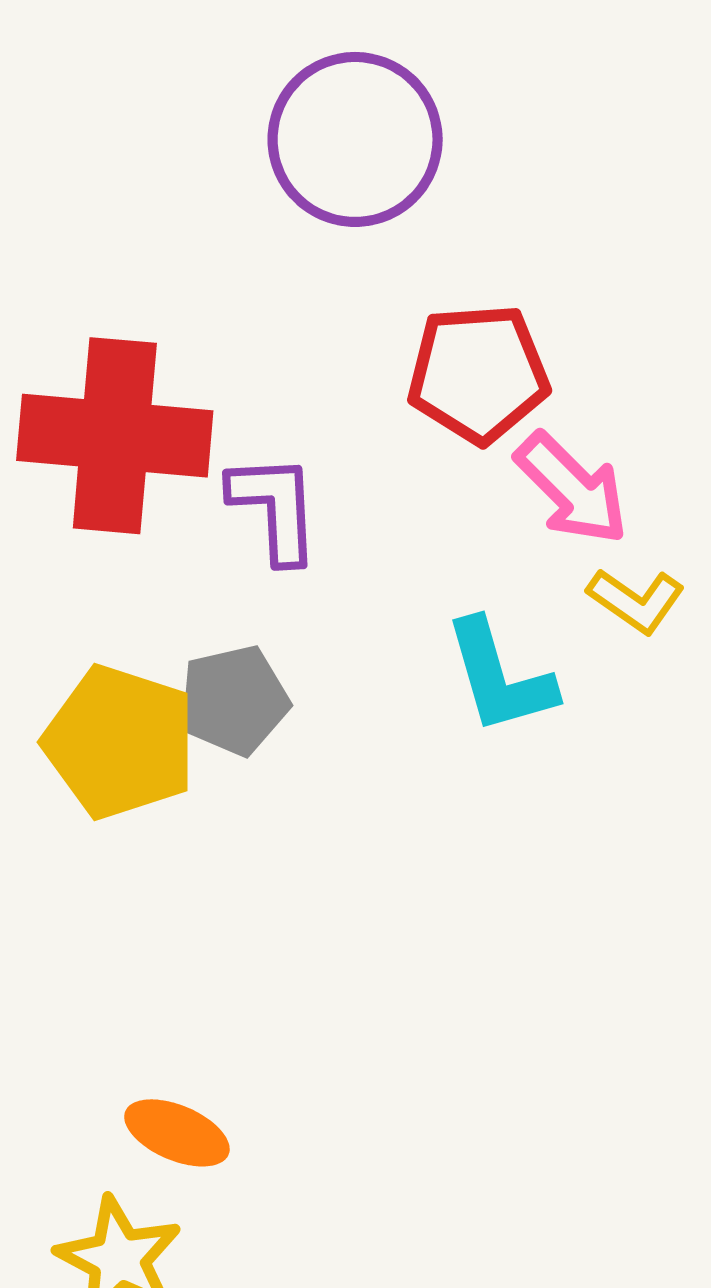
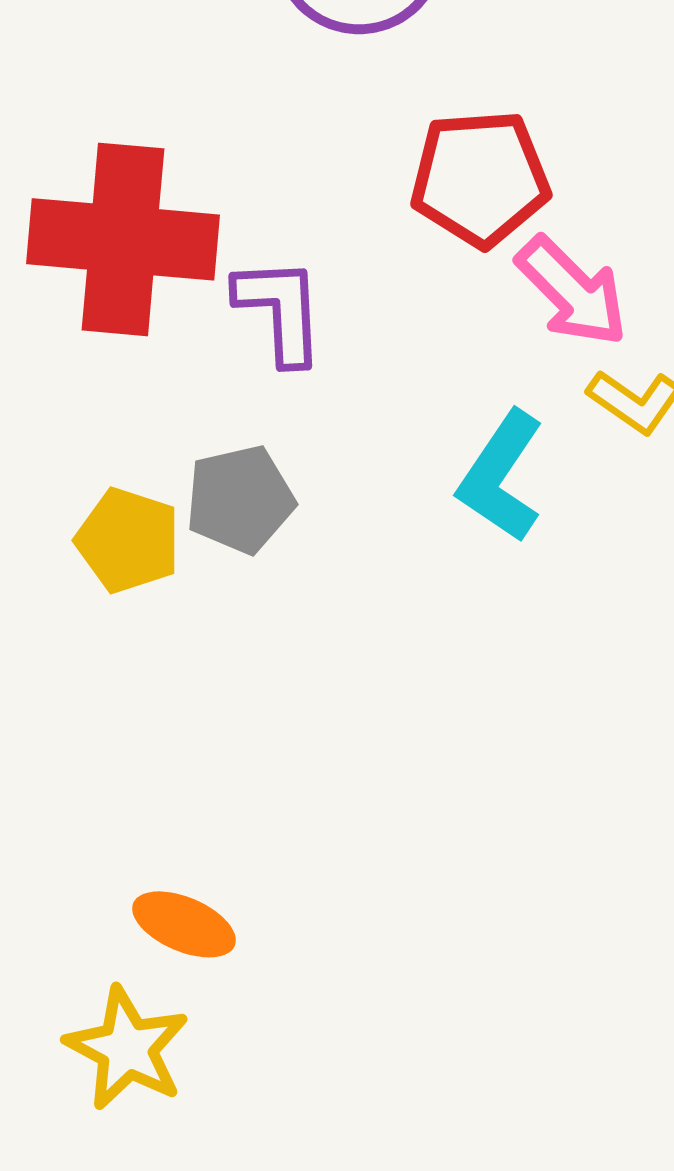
cyan L-shape: (500, 677) -> (501, 476), turned 50
yellow pentagon: (120, 742) -> (128, 540), size x0.7

